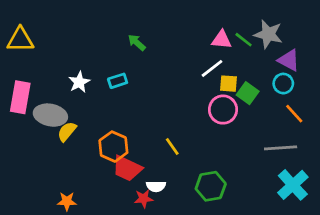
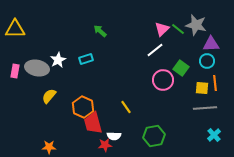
pink triangle: (222, 40) -> (162, 29), turned -49
purple triangle: (289, 60) -> (211, 44), turned -30
yellow square: (228, 84) -> (202, 88), moved
pink rectangle: (20, 97) -> (15, 71), size x0.6
orange line: (294, 114) -> (215, 83), turned 35
gray ellipse: (50, 115) -> (37, 68), moved
red trapezoid: (127, 168) -> (93, 123), turned 50
cyan cross: (293, 185) -> (214, 135), size x0.6

